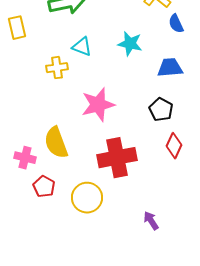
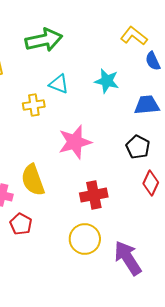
red cross: (117, 158) -> (94, 195), size x0.7
yellow circle: (87, 198) -> (85, 239), moved
purple arrow: (151, 221) -> (128, 258), size x1.8

